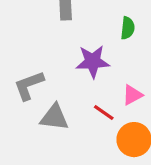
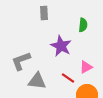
purple star: (93, 62) -> (61, 46), turned 30

